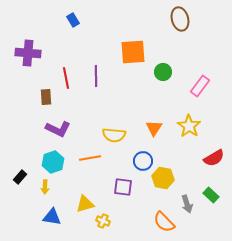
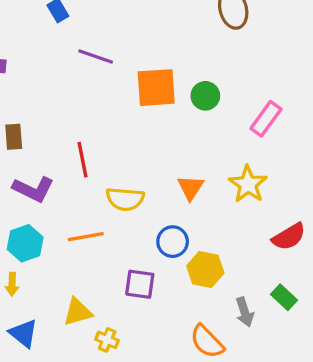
orange square: (133, 52) -> (156, 88), moved
purple line: (96, 76) -> (96, 56), moved, turned -70
red line: (66, 78) -> (82, 160), moved
blue triangle: (52, 217) -> (23, 333), turned 30

